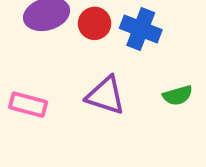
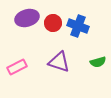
pink rectangle: (28, 105) -> (17, 67), turned -42

